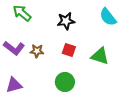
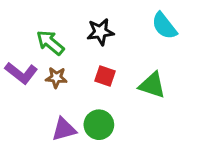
green arrow: (22, 13) -> (50, 43), moved
purple triangle: (14, 85) -> (64, 129), moved

